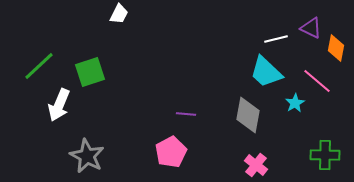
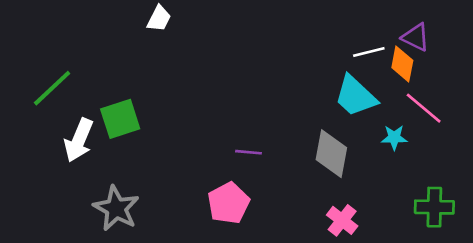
orange diamond: (336, 48) -> (402, 64), moved
green square: (90, 72) -> (120, 119), moved
cyan star: (295, 103) -> (394, 138), turned 30

